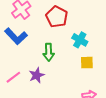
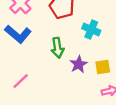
yellow square: (87, 63) -> (103, 67), moved
purple star: (37, 75) -> (79, 64), moved

